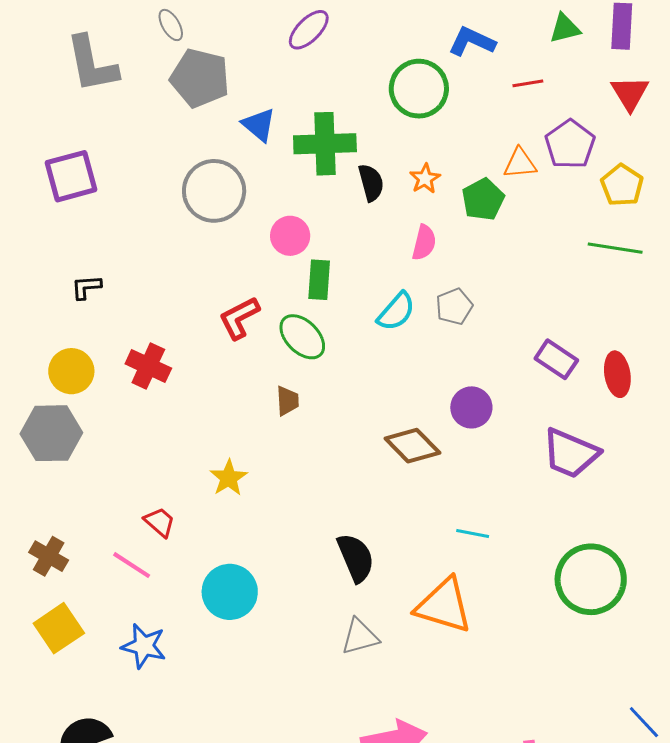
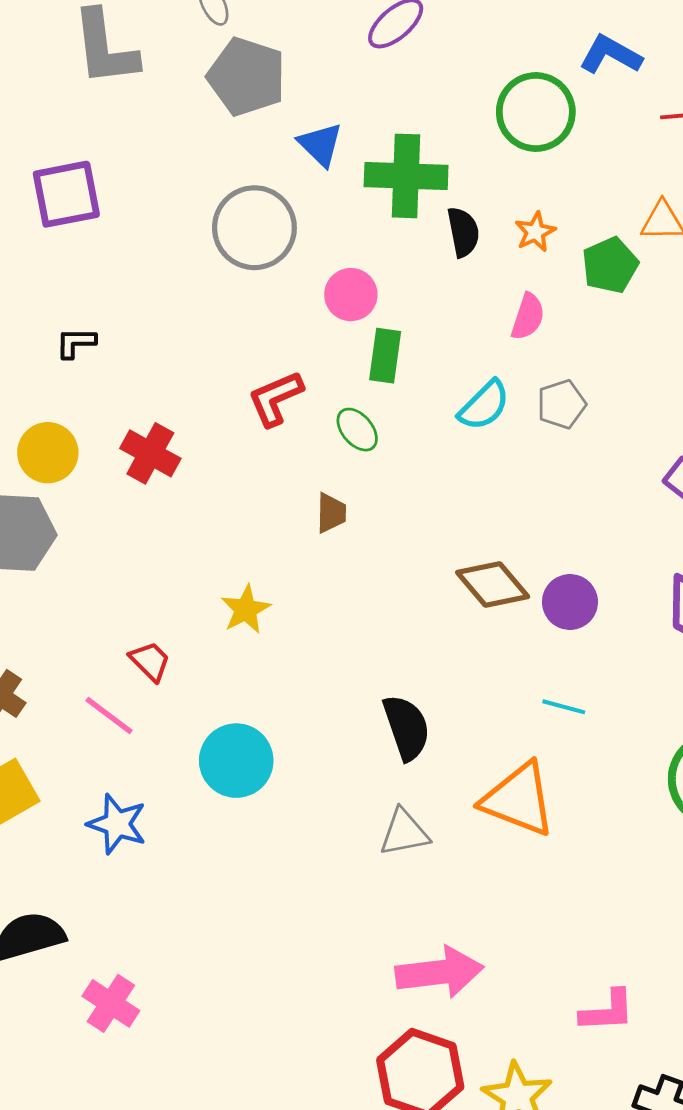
green ellipse: (302, 337) -> (357, 430), size x0.7
purple circle: (471, 407) -> (570, 602), moved

